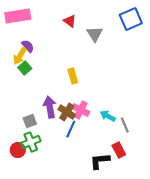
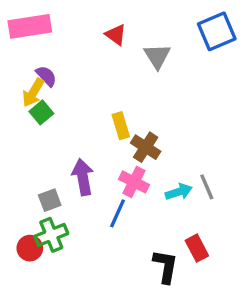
brown cross: (67, 112) -> (146, 147), moved
cyan arrow: (108, 116) -> (179, 192), turned 133
gray line: (125, 125) -> (207, 187), moved
black L-shape: (100, 161) -> (165, 266), turned 105

